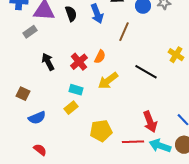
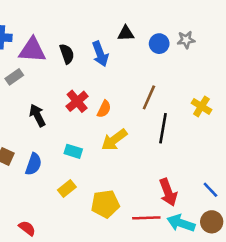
brown line: (124, 32) -> (149, 97), moved
red cross: (79, 62) -> (77, 101), moved
black line: (146, 72) -> (163, 128), turned 70
yellow rectangle: (71, 108) -> (67, 188), moved
blue semicircle: (37, 118) -> (34, 164), moved, turned -48

